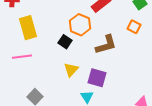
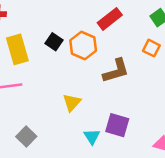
black square: (65, 42) -> (54, 42), moved
purple square: (97, 78) -> (117, 125), moved

